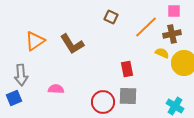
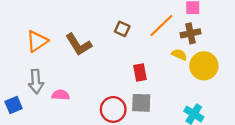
brown square: (111, 17) -> (122, 29), moved
gray arrow: (21, 75) -> (36, 82), moved

